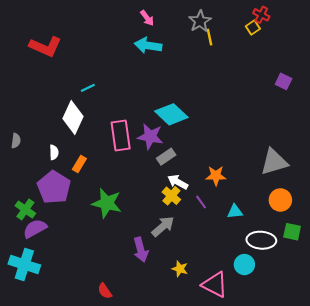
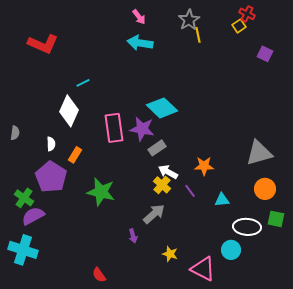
purple square: (284, 81) -> (265, 54), moved
purple arrow: (141, 250) -> (133, 236), size x0.6

